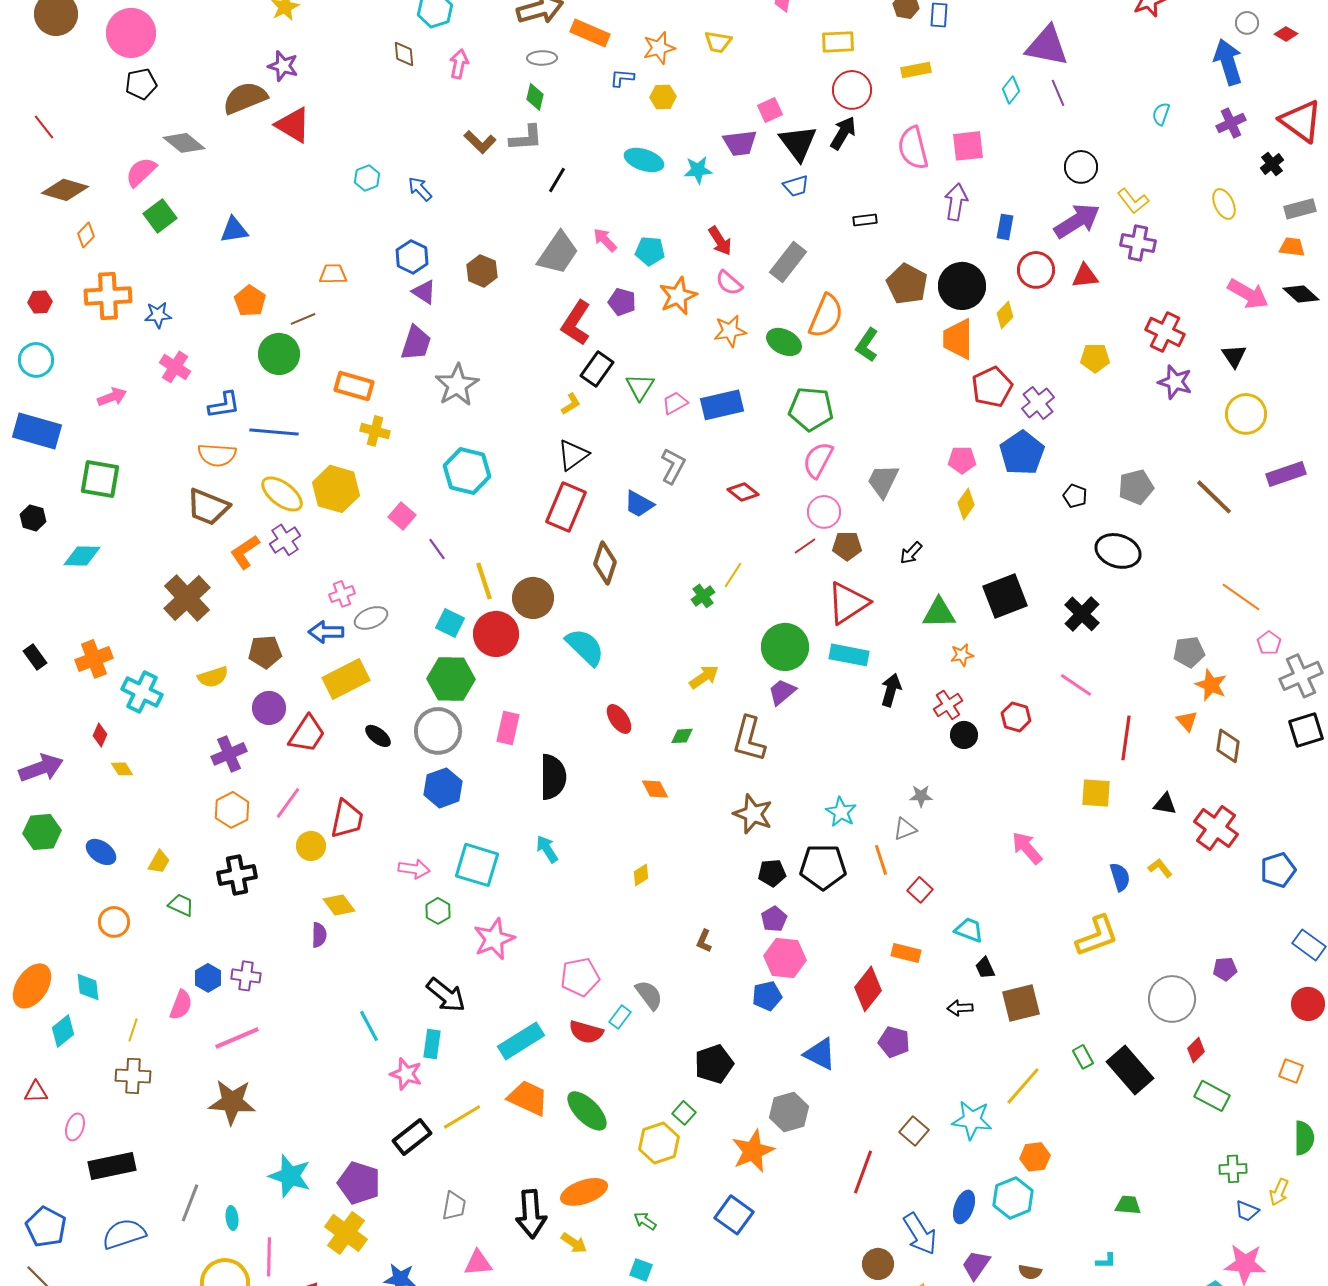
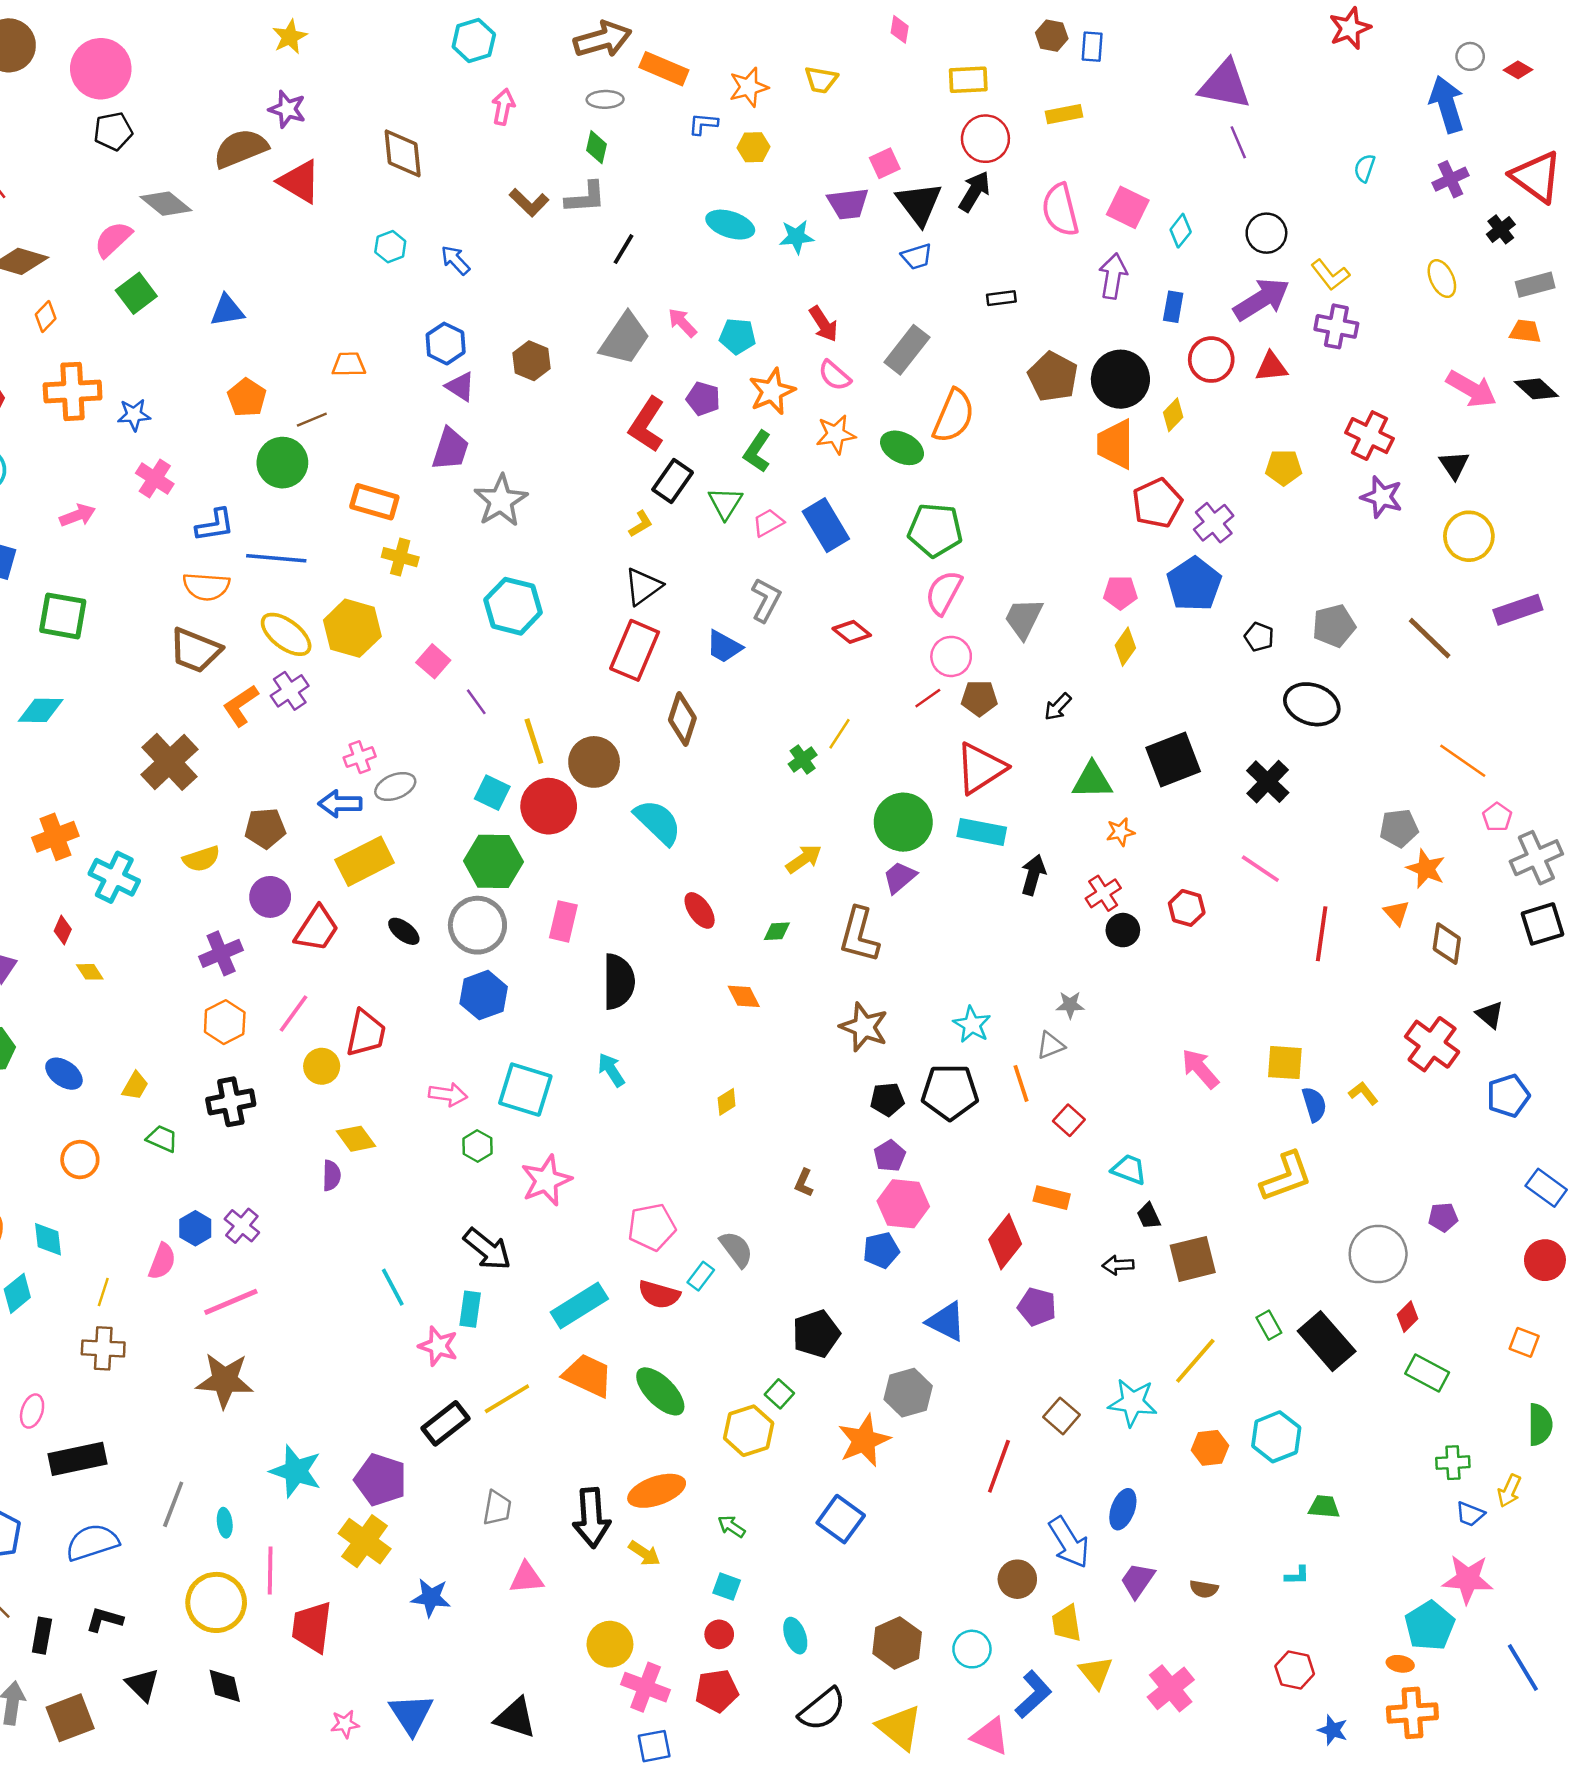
brown diamond: (404, 54) -> (403, 153), moved, size x1.6
cyan diamond: (1011, 90) -> (1181, 231), moved
pink square: (968, 146) -> (1128, 207), turned 32
green L-shape: (867, 345) -> (757, 452), moved
blue rectangle: (722, 405) -> (826, 525), turned 72
yellow square: (1096, 793) -> (1285, 1063), moved
black triangle: (1165, 804) -> (1490, 1015), moved, turned 30
purple cross: (246, 976) -> (242, 1226), turned 32
cyan hexagon: (1013, 1198) -> (1276, 1437), moved

